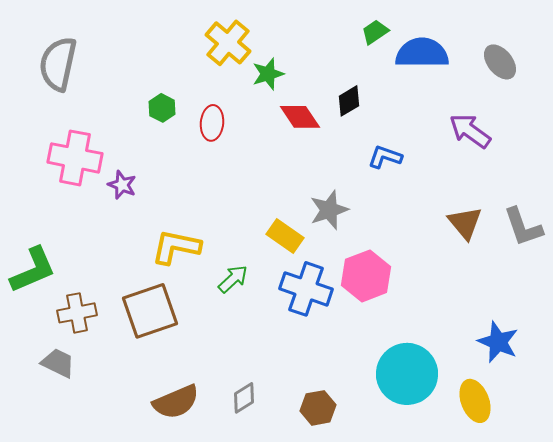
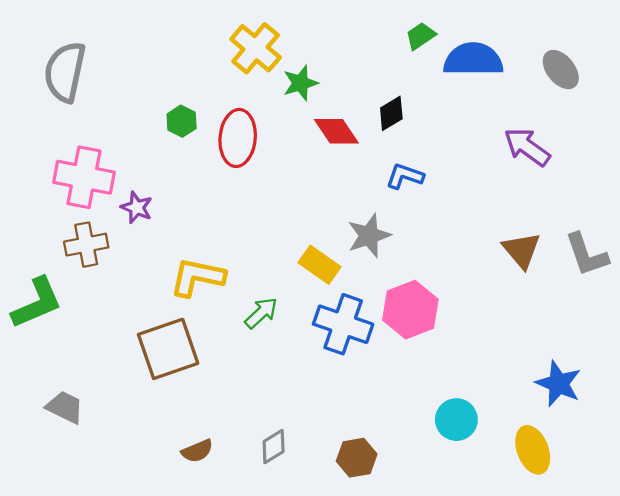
red ellipse: (212, 123) -> (238, 138), size x1.4
blue L-shape: (385, 157) -> (405, 176), moved
brown cross: (77, 313) -> (86, 245), moved
cyan circle: (407, 374) -> (456, 420), size x0.6
brown semicircle: (176, 402) -> (197, 451), size x0.6

